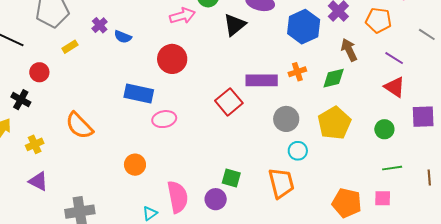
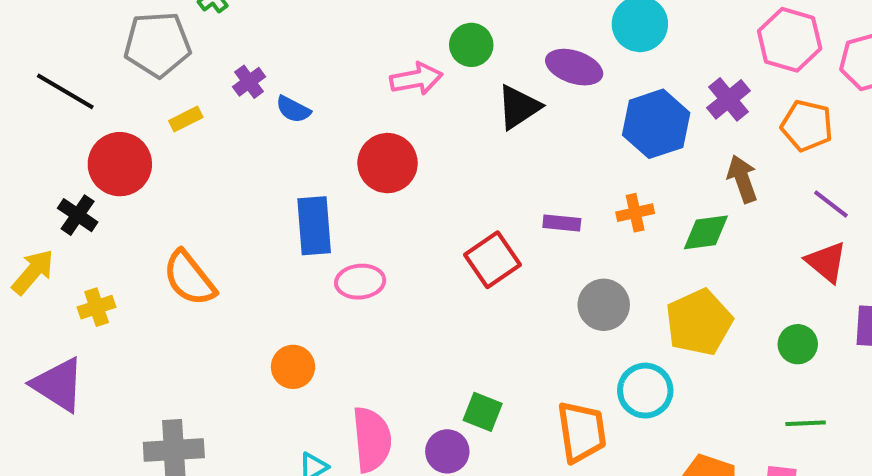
red circle: (39, 72) -> (120, 164), size x1.6
purple rectangle: (262, 80) -> (562, 223), size x0.6
blue rectangle: (139, 94) -> (314, 226), turned 68
cyan circle: (298, 151) -> (645, 391), moved, size x1.4
purple triangle: (38, 181) -> (58, 385), moved, size x1.4

